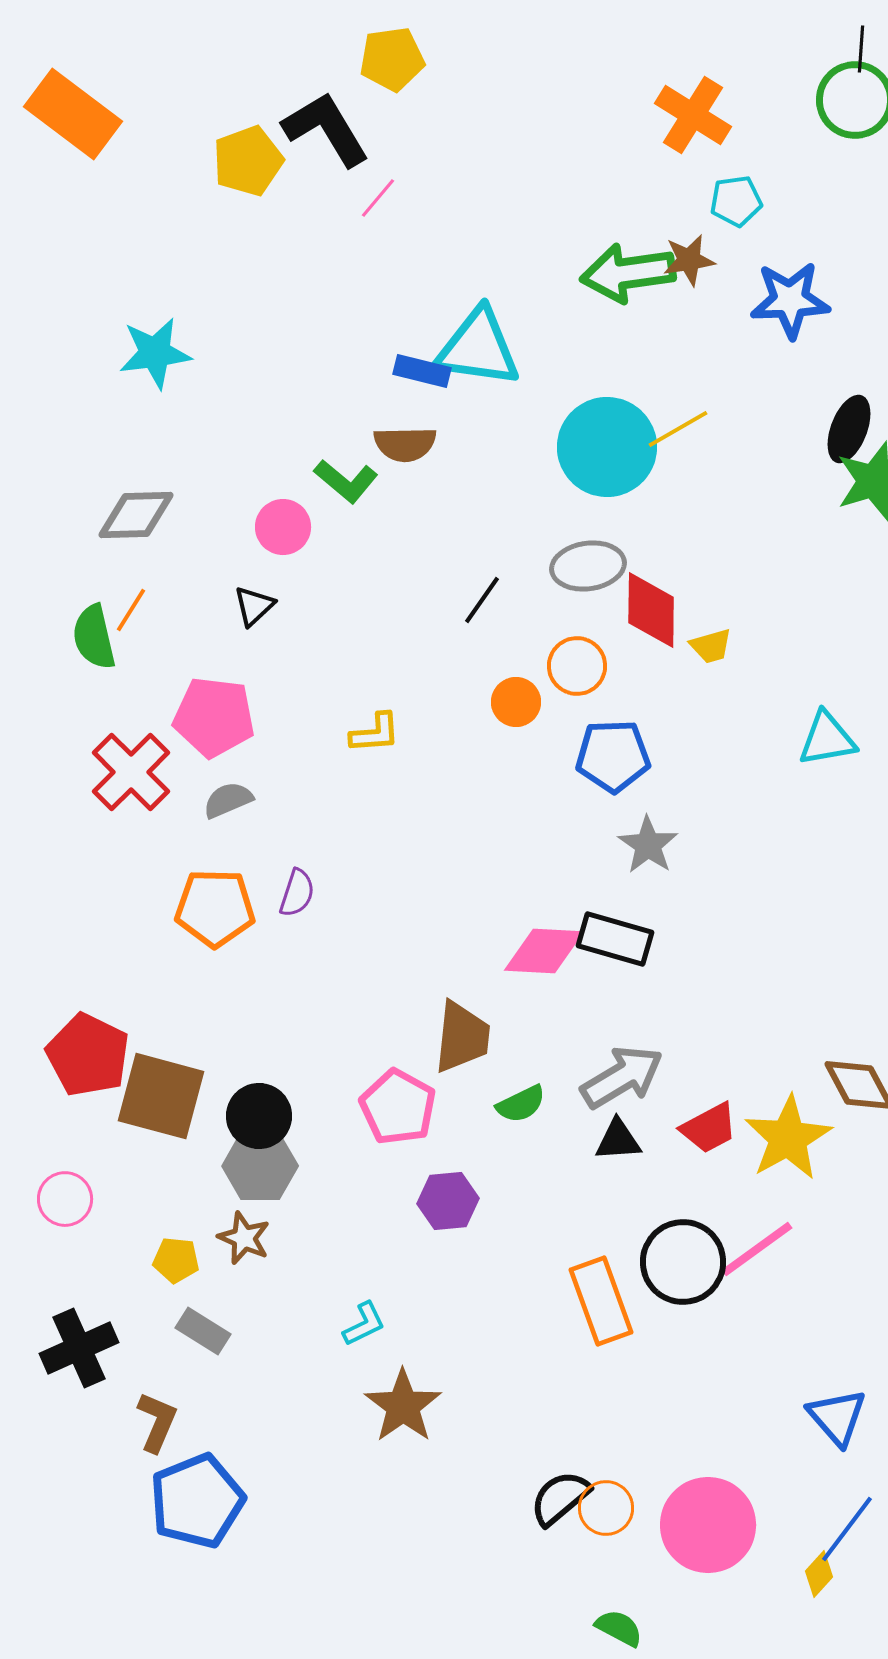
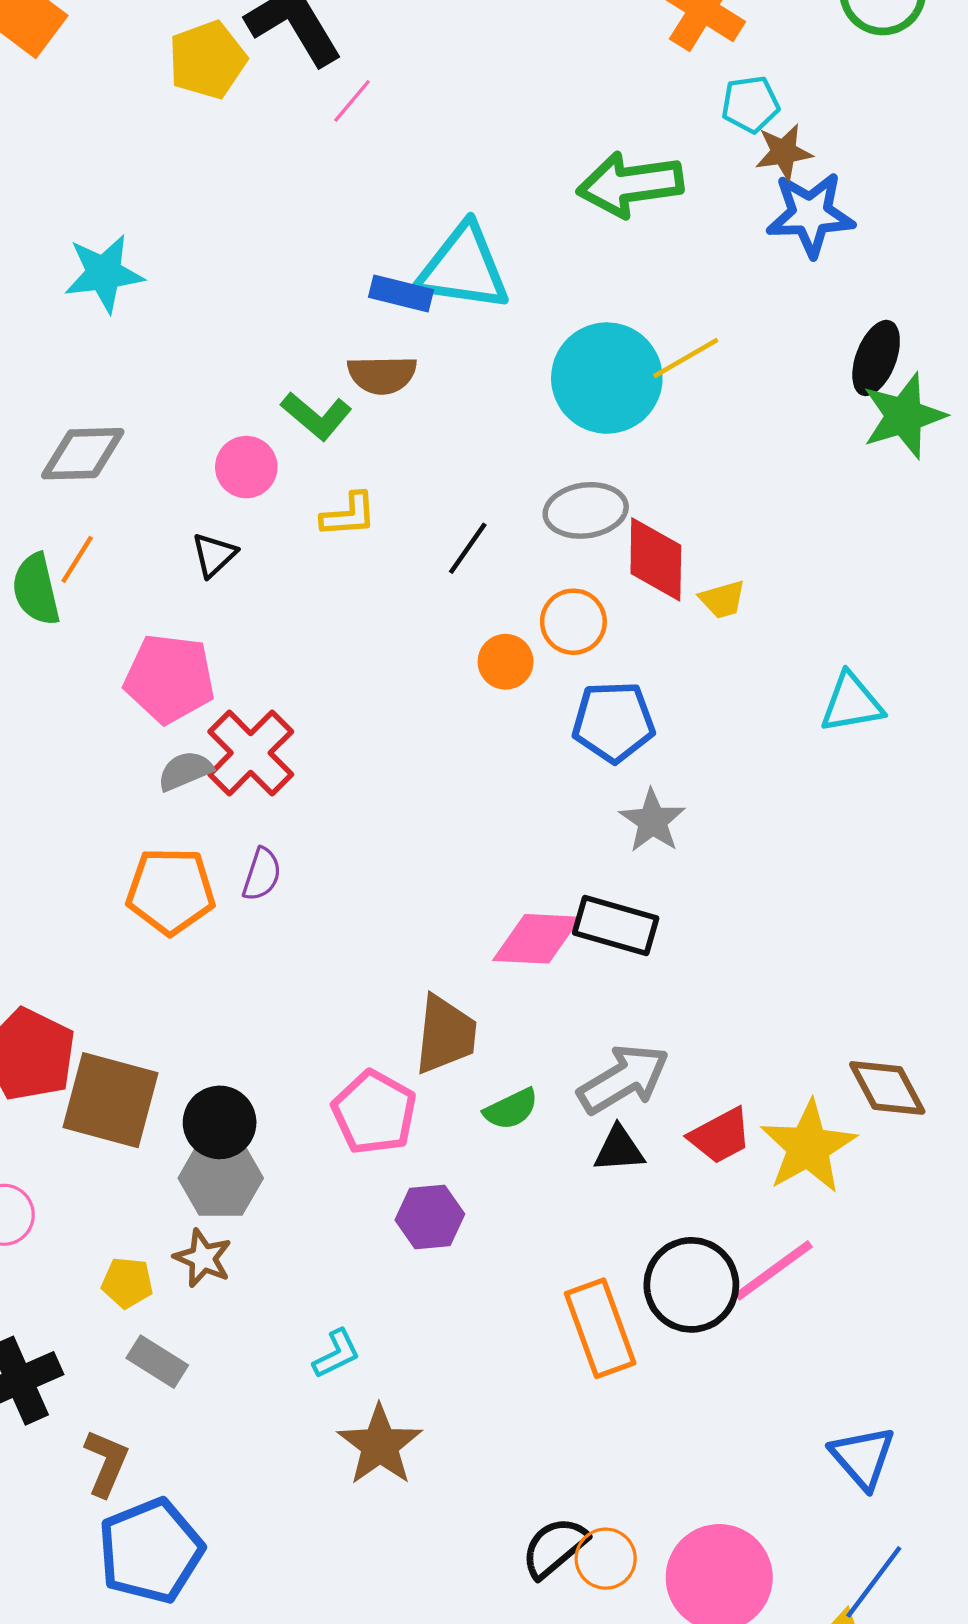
brown star: (689, 260) -> (784, 152), moved
yellow L-shape: (375, 733) -> (349, 515), moved
red cross: (131, 772) -> (251, 753), moved

